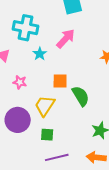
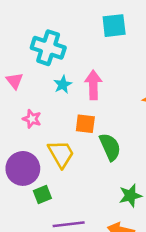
pink arrow: (66, 39) -> (93, 85), moved, turned -50
yellow trapezoid: (45, 106) -> (61, 154), turned 110
green square: (47, 135) -> (42, 194), moved, turned -32

